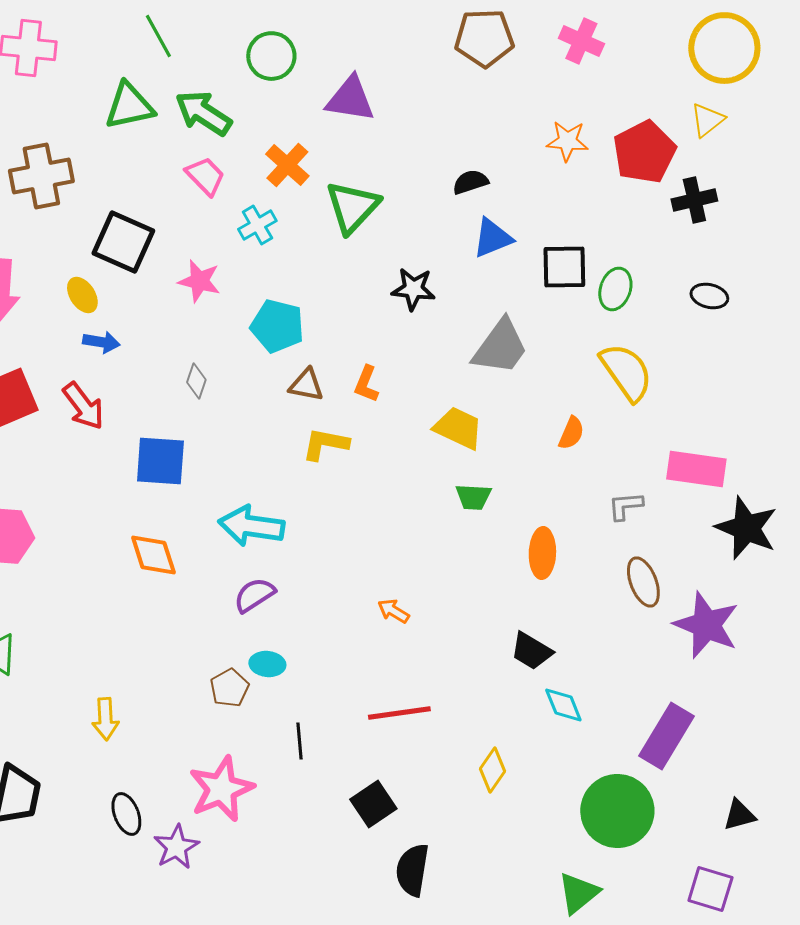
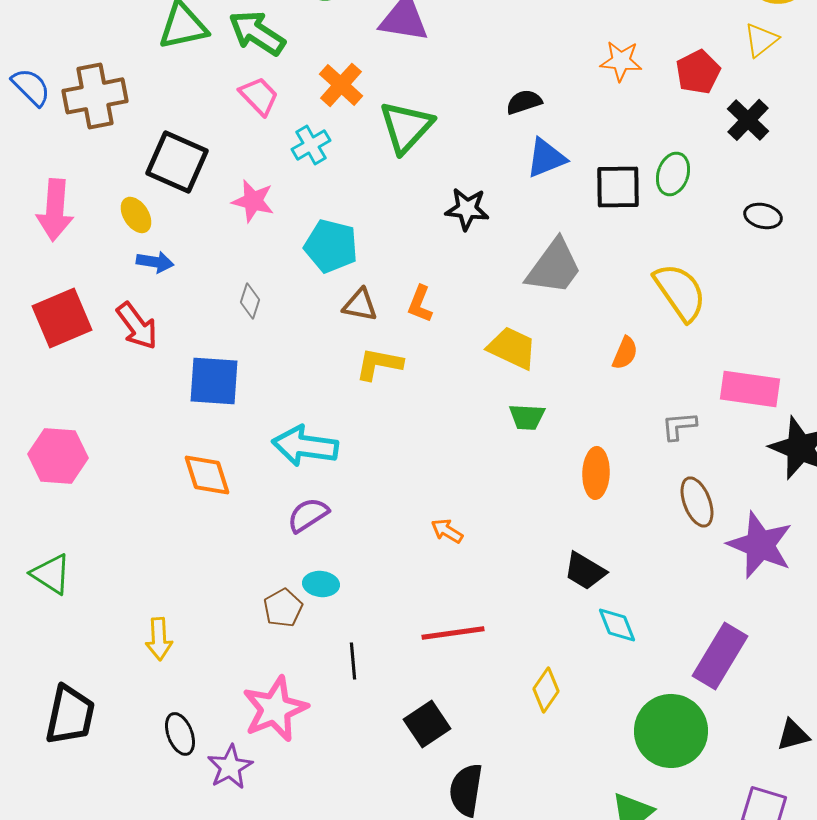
red pentagon: (644, 152) -> (698, 72), size x0.7
black cross: (694, 200) -> (748, 120), turned -33
green ellipse: (615, 289) -> (673, 174), moved

